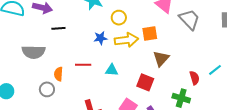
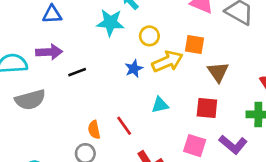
orange square: (150, 33) -> (194, 45), turned 35
gray semicircle: (34, 52) -> (30, 100), moved
red line: (83, 65) -> (124, 126), moved, turned 70

